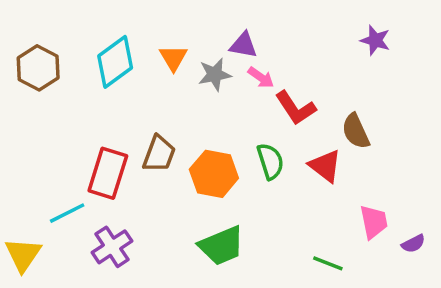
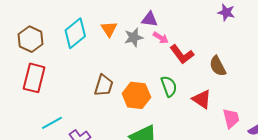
red triangle: (325, 166) -> (202, 99), moved
red rectangle: (108, 173) -> (34, 78), moved

